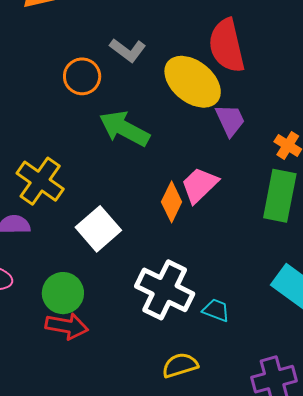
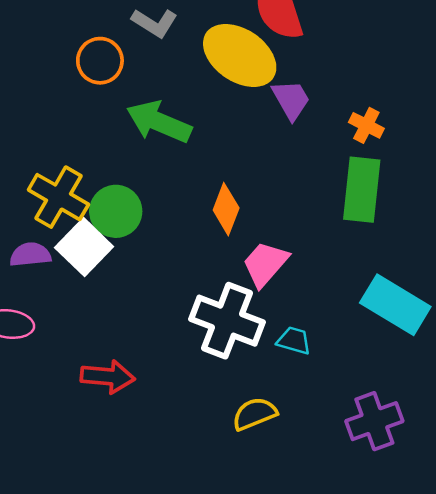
pink trapezoid: (200, 185) -> (265, 264), moved
white square: (98, 229) -> (84, 247), moved
green circle: (63, 293) -> (116, 211), moved

